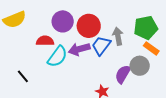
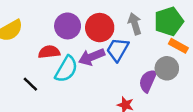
gray arrow: (118, 36) -> (135, 24), moved
black line: (23, 76) -> (30, 84), moved

